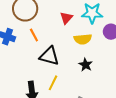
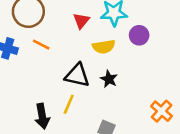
orange line: (34, 35) -> (41, 45), turned -32
black triangle: (49, 56) -> (77, 75), moved

